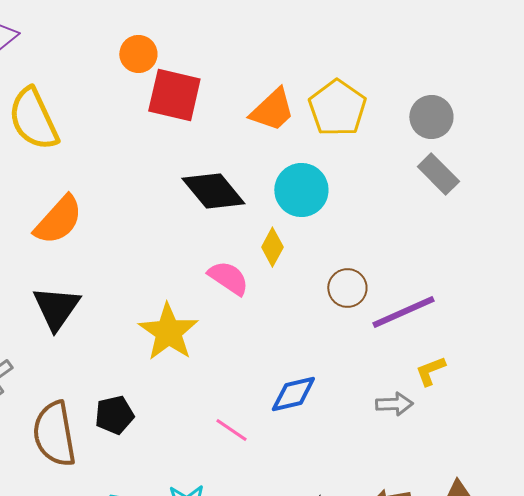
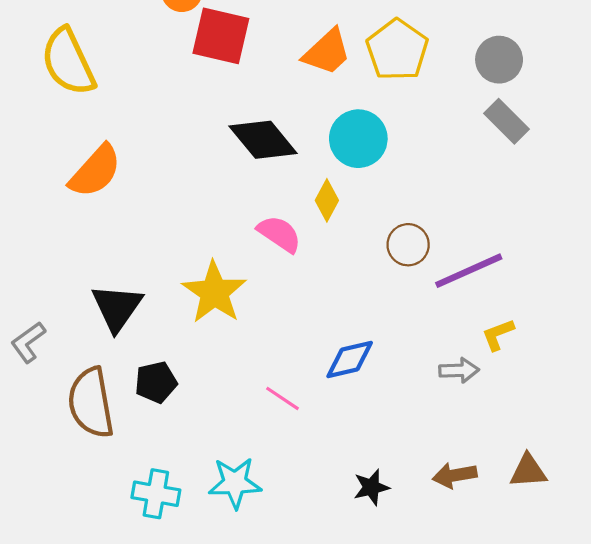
black triangle: (56, 308) -> (117, 308), moved

